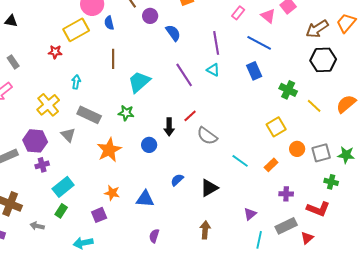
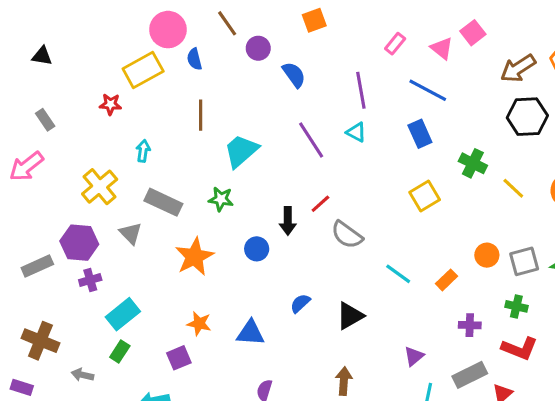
yellow square: (276, 127) -> (425, 196), moved
green cross: (331, 182) -> (516, 306), moved

